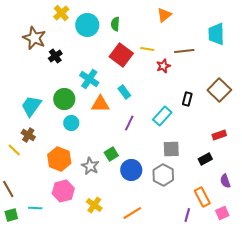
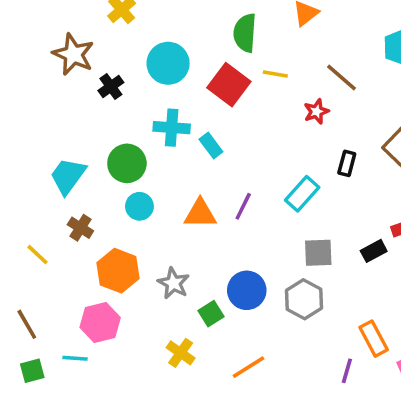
green semicircle: (115, 24) -> (245, 33), moved, size x1.5
cyan circle: (87, 25) -> (168, 63), moved
brown line: (184, 51) -> (341, 78), turned 48
red star: (163, 66) -> (316, 112), moved
cyan cross: (89, 79) -> (172, 128), turned -30
cyan rectangle: (124, 92) -> (211, 146), moved
orange triangle: (100, 104) -> (200, 213), moved
brown cross: (28, 135) -> (80, 228), moved
green square: (111, 154) -> (211, 314), moved
black rectangle: (205, 159) -> (374, 251), moved
pink hexagon: (63, 191) -> (100, 323), moved

